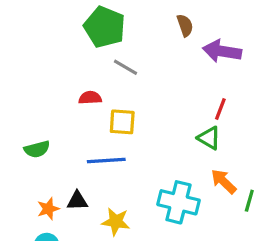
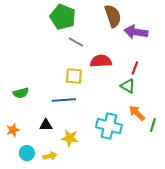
brown semicircle: (185, 25) -> (113, 16), size x1.6
red semicircle: (90, 98) -> (101, 61), moved, size x1.5
orange star: (48, 209) -> (13, 130), moved

